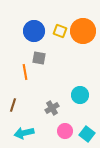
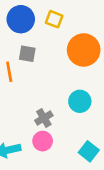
orange circle: (83, 31) -> (84, 50), moved
pink circle: (65, 131) -> (43, 141), moved

